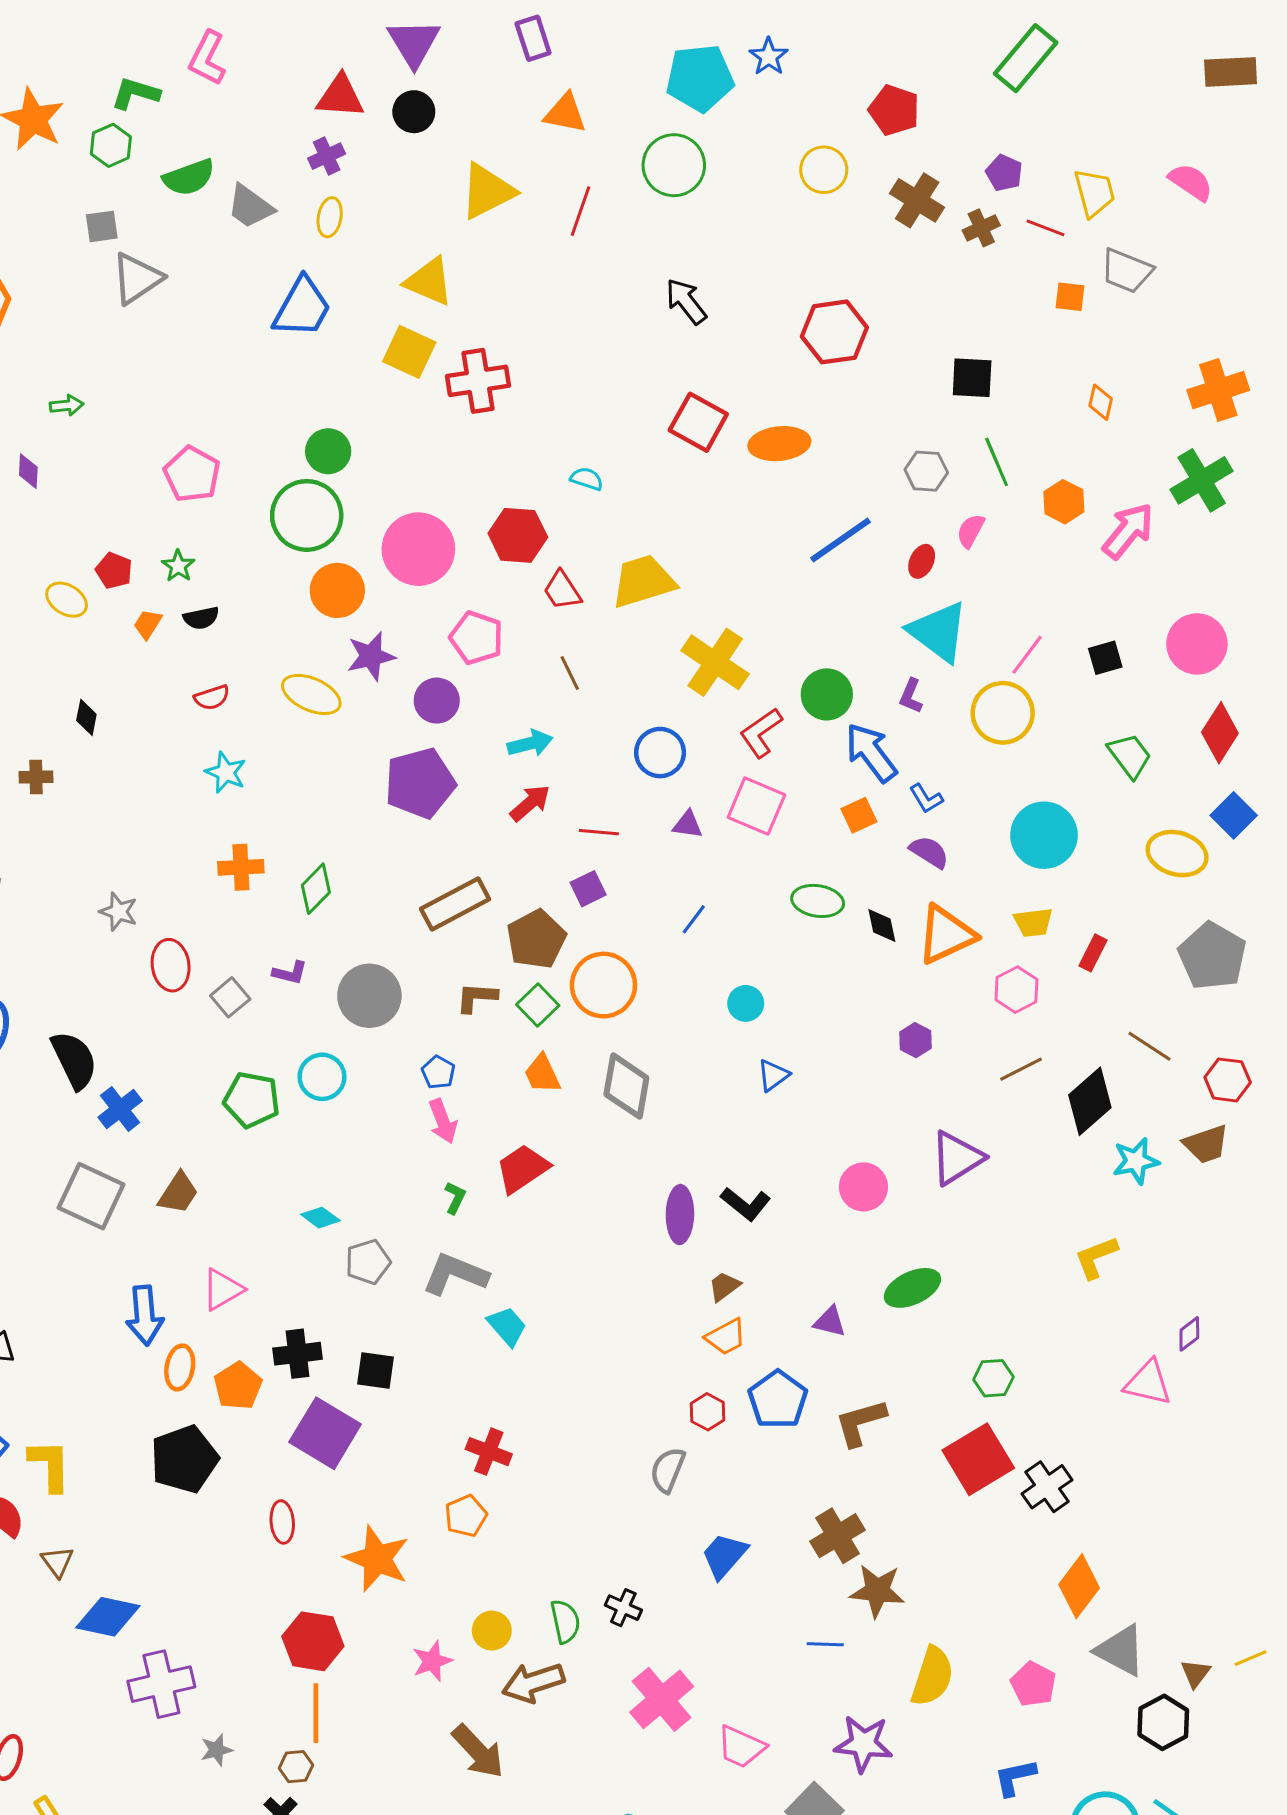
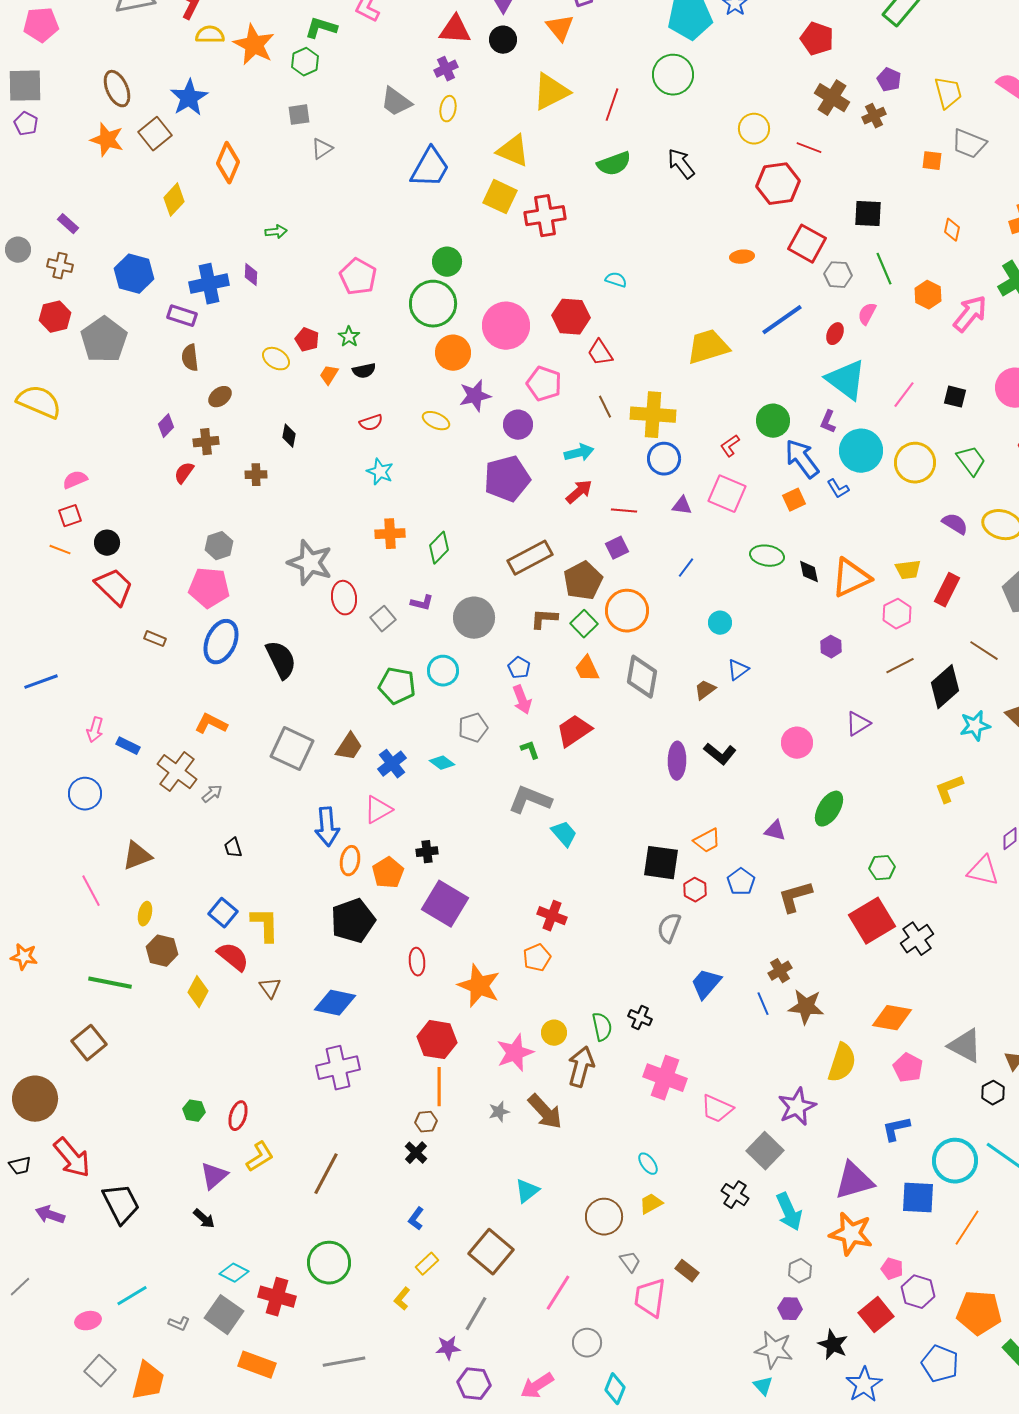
orange triangle: (565, 113) -> (560, 28), moved, turned 40
yellow circle: (824, 170) -> (754, 129), moved
green semicircle: (189, 177) -> (614, 164), moved
red line: (1046, 228) -> (809, 148), moved
gray triangle: (137, 278) -> (322, 149), size x0.6
red square: (698, 422) -> (807, 244), moved
orange ellipse: (779, 444) -> (742, 257), size x0.6
yellow trapezoid: (643, 581) -> (708, 347), moved
black square: (1105, 658) -> (955, 397), turned 30
yellow cross: (715, 662) -> (653, 415), moved, turned -30
yellow ellipse: (311, 694) -> (436, 421), size x0.7
yellow circle: (1003, 713) -> (915, 463), moved
red L-shape: (761, 733) -> (730, 446), size x0.7
cyan circle: (1044, 835) -> (861, 451), moved
purple semicircle: (929, 852) -> (955, 524), moved
gray star: (119, 912) -> (310, 563), size x1.8
red rectangle: (1093, 953) -> (947, 590), size x1.4
blue cross: (120, 1109) -> (392, 764), moved
purple triangle: (957, 1158) -> (858, 724), size x0.7
green L-shape: (455, 1198) -> (530, 750), turned -45
gray pentagon: (368, 1262) -> (473, 728), moved
brown trapezoid: (724, 1286) -> (705, 690), moved
green ellipse: (912, 1288) -> (829, 809), turned -33
black cross: (298, 1354) -> (427, 852), size x0.7
black square: (376, 1371) -> (661, 863), moved, size x1.4
blue pentagon: (778, 1400) -> (741, 882), size x0.7
brown cross: (837, 1536) -> (780, 971), size x0.7
orange diamond: (1079, 1586) -> (892, 1018), moved, turned 63
blue diamond: (108, 1617) -> (335, 1003), moved
blue line: (825, 1644) -> (763, 1004), moved, turned 65
pink star: (432, 1661) -> (515, 1053), size x1.4
brown arrow: (533, 1683) -> (581, 1067), turned 123
pink cross: (662, 1699) -> (665, 1078), turned -30
black hexagon: (1163, 1722) -> (993, 1093), size x0.7
purple star: (863, 1744) -> (797, 1107), turned -30
gray star: (216, 1750) -> (499, 1112), moved

